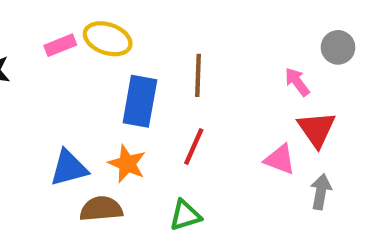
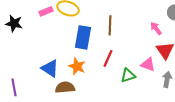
blue triangle: (69, 168) -> (50, 68), turned 48
green triangle: (185, 215) -> (128, 75), moved

